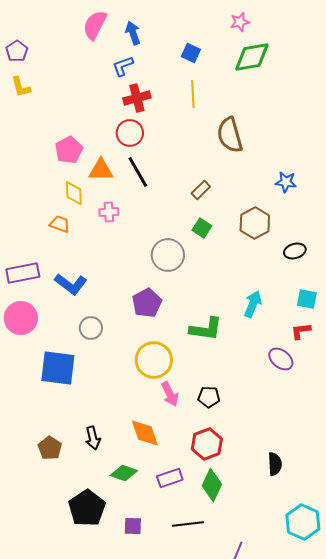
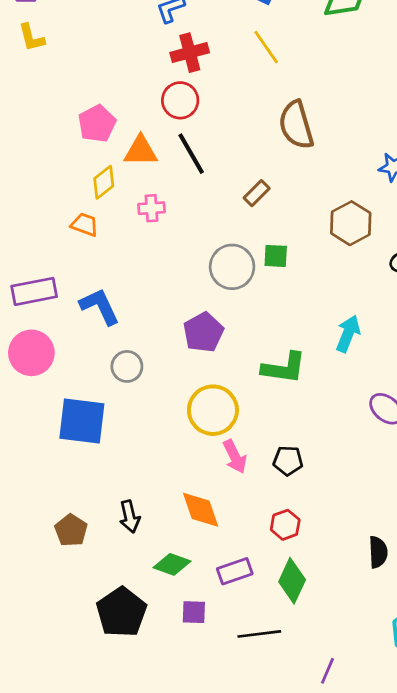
yellow line: (193, 94) -> (266, 47), turned -32
brown semicircle: (230, 135) -> (296, 125), moved
brown rectangle: (201, 190) -> (257, 193), moved
yellow diamond: (74, 193) -> (104, 182), turned 55
green square: (202, 228) -> (276, 256), moved, turned -30
blue L-shape: (71, 284) -> (100, 306), turned -152
red hexagon: (207, 444) -> (285, 525), size x0.7
purple square: (133, 526) -> (194, 612), moved

